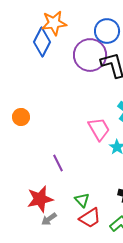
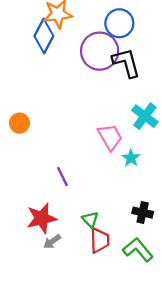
red trapezoid: (90, 218) -> (100, 240), turned -60

